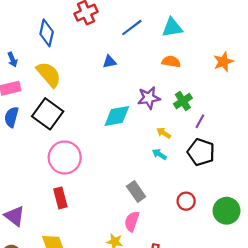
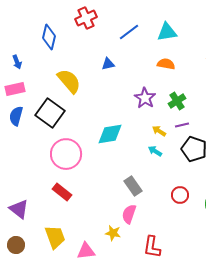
yellow semicircle: (49, 74) -> (69, 81), moved
purple star: (149, 98) -> (145, 98), turned -30
cyan diamond: (117, 116) -> (110, 134), moved
purple line: (200, 121) -> (182, 125), moved, turned 48
red rectangle: (60, 198) -> (62, 192), turned -36

